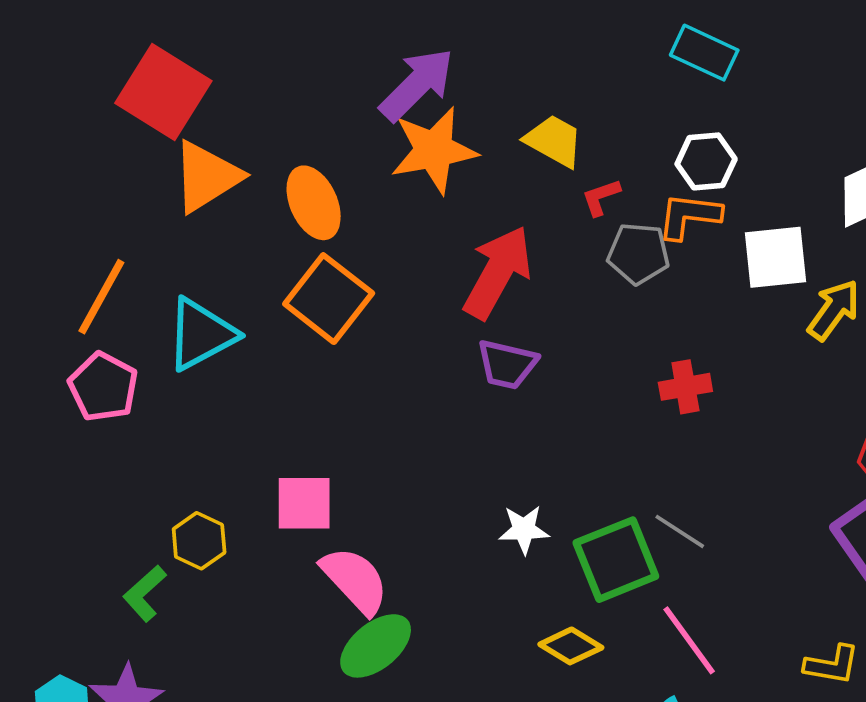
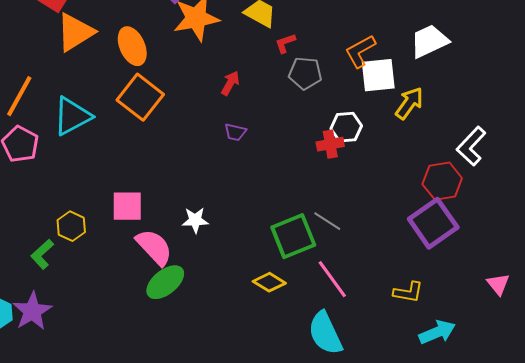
white hexagon: (706, 161) -> (346, 127), moved
orange L-shape: (689, 216) -> (360, 51), moved, turned -36
red arrow: (498, 272) -> (230, 83), size x0.5
purple trapezoid: (507, 364) -> (235, 132), size x0.7
white star: (524, 530) -> (195, 220), moved

